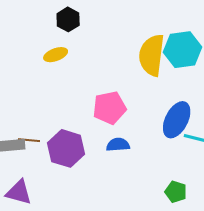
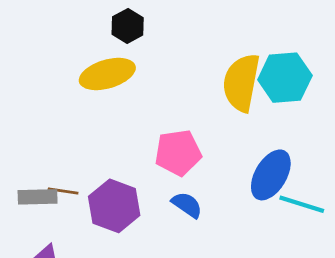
yellow ellipse: (56, 55) -> (107, 74), size x1.6
blue semicircle: (118, 145) -> (187, 205), turned 35

